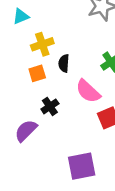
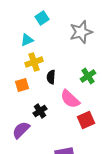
cyan triangle: (21, 16) -> (27, 40), moved
orange square: (37, 73) -> (22, 85), moved

